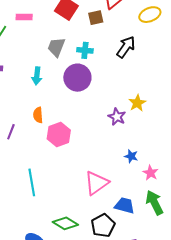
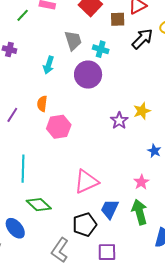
gray trapezoid: (56, 47) -> (73, 41), turned 130
black arrow: (126, 47) -> (142, 39), moved
blue star: (131, 156) -> (154, 151), moved
blue trapezoid: (125, 206) -> (110, 209), turned -90
green diamond: (65, 223) -> (39, 205), moved

